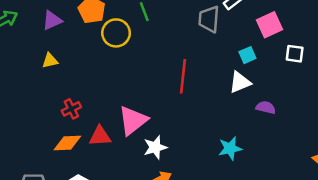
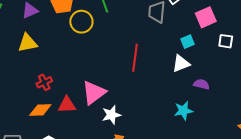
yellow triangle: (50, 61) -> (28, 43), size x1.5
cyan star: (230, 148) -> (183, 111), moved

